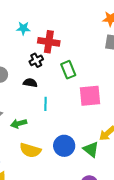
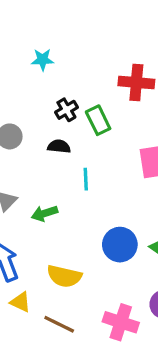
red cross: (49, 42) -> (136, 82), moved
green rectangle: (68, 70) -> (98, 120), moved
yellow semicircle: (30, 150) -> (64, 276), moved

